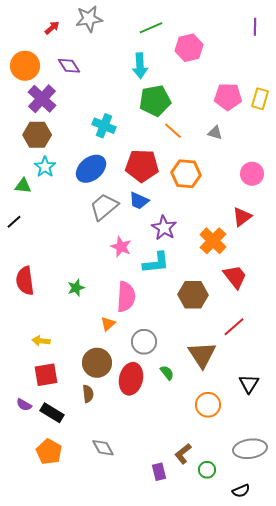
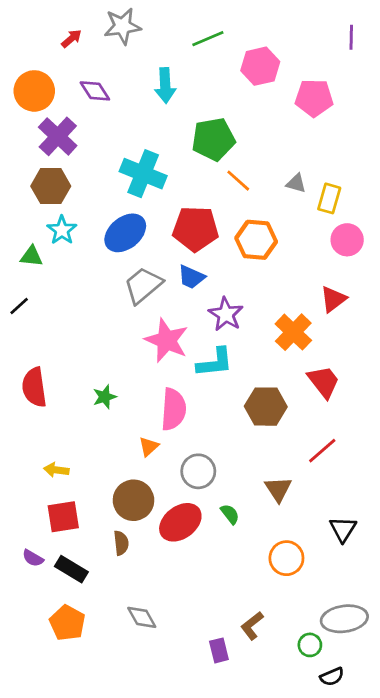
cyan arrow: (140, 66) -> (165, 85), moved
pink pentagon: (228, 97) -> (314, 98), moved
yellow rectangle: (260, 99) -> (329, 198), moved
cyan cross: (104, 126) -> (143, 174), size x1.4
pink star: (121, 247) -> (167, 340), size x1.5
brown triangle: (202, 355) -> (278, 489), size x0.7
red ellipse: (131, 379) -> (180, 522), turned 40
green circle: (207, 470) -> (310, 645), moved

